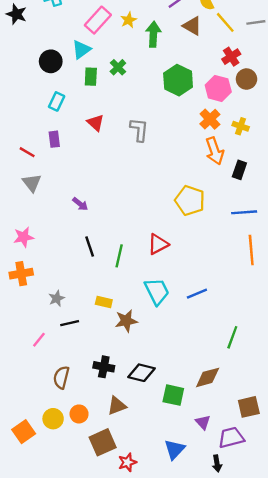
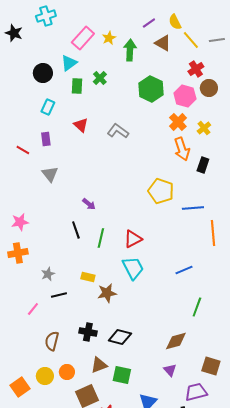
yellow cross: (241, 126) -> (204, 128), turned 32
gray L-shape: (139, 130) -> (118, 131), turned -60
gray triangle: (32, 183) -> (50, 174), moved
purple arrow: (80, 204) -> (89, 204), moved
blue line: (244, 212) -> (193, 208), moved
red triangle: (158, 244) -> (133, 239), moved
blue line: (197, 294) -> (184, 270), moved
green square: (173, 395) -> (122, 375), moved
brown square: (249, 407) -> (211, 366), turned 30
purple triangle: (203, 422) -> (170, 370), moved

